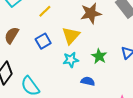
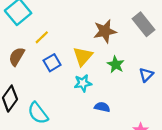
yellow line: (45, 11) -> (42, 37), moved
green star: (99, 56) -> (116, 65), moved

